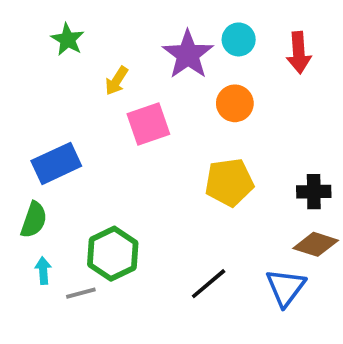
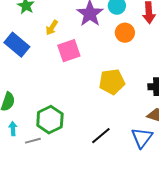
orange circle: (235, 103) -> (125, 33), moved
blue rectangle: (56, 163) -> (17, 45), moved, turned 65

